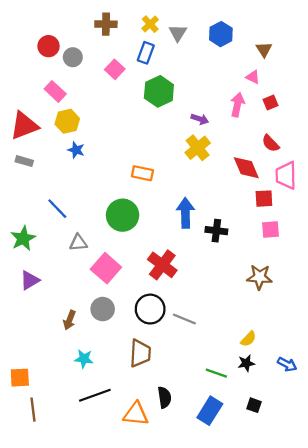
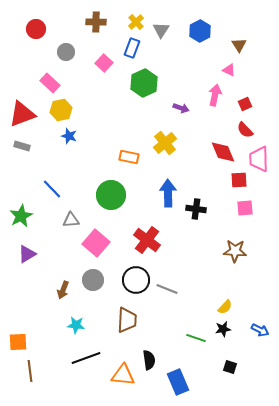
red circle: (49, 46) -> (36, 29), moved
red square: (271, 102) -> (245, 104), moved
yellow cross: (198, 148) -> (165, 143), moved
blue rectangle: (210, 411) -> (178, 382), moved, turned -55

